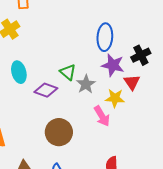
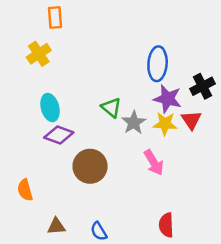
purple diamond: (46, 90) -> (59, 135), moved
yellow star: (115, 98) -> (165, 124), moved
brown circle: (59, 132) -> (90, 166), moved

